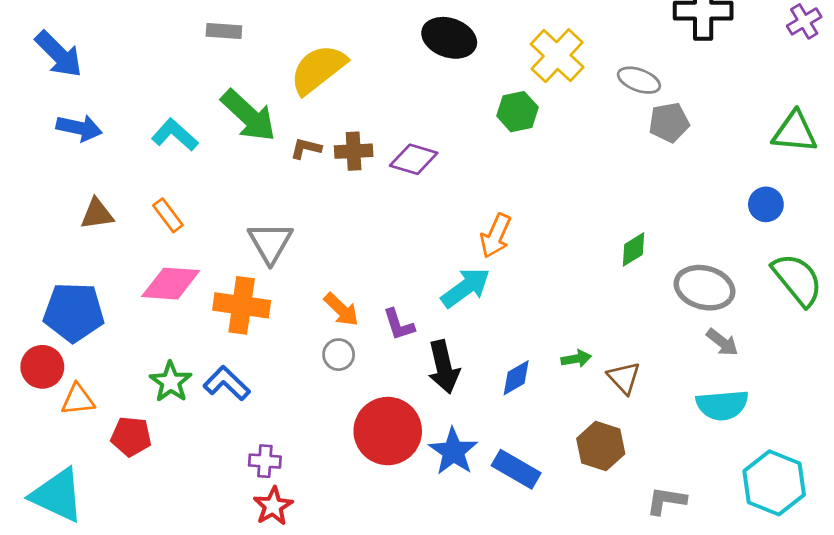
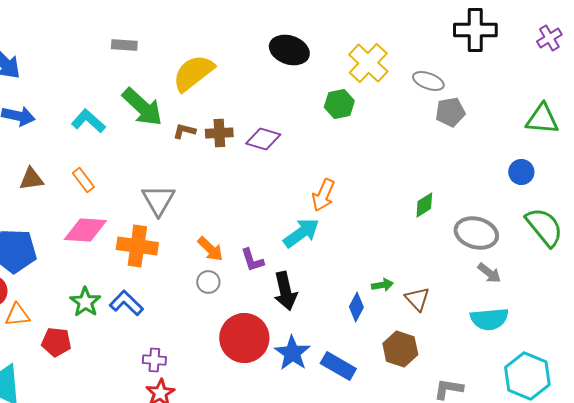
blue diamond: (516, 378) -> (356, 307), moved, turned -32

